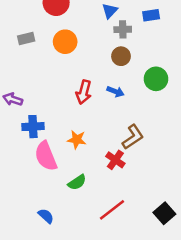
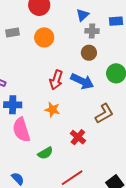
blue arrow: (115, 92) -> (82, 81), size x1.6
brown L-shape: (133, 137) -> (104, 113), moved
orange star: (77, 140) -> (52, 110), moved

